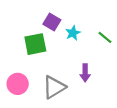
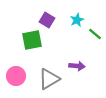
cyan star: (73, 33) -> (77, 20), moved
purple arrow: (85, 73) -> (77, 66), turned -84

